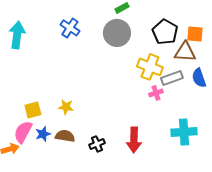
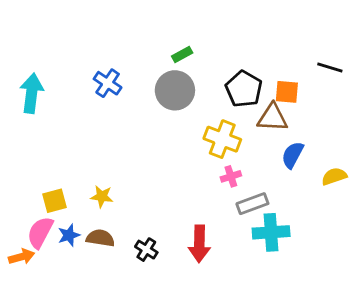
gray rectangle: (172, 78) -> (252, 204), moved
blue semicircle: (199, 78) -> (293, 155), turned 48
black cross: (97, 144) -> (146, 250), turned -35

